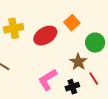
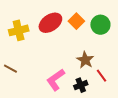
red ellipse: (45, 36) -> (50, 23), moved
green circle: (95, 43) -> (100, 25), moved

